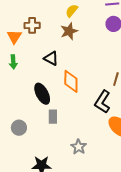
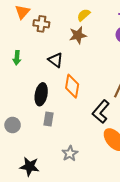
orange triangle: (14, 37) -> (22, 12), moved
black ellipse: (42, 94) -> (41, 94), turned 30

